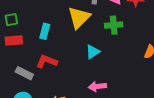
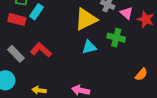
cyan rectangle: (45, 31) -> (36, 12), moved
cyan triangle: (93, 52) -> (89, 47), moved

